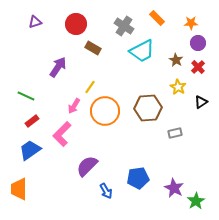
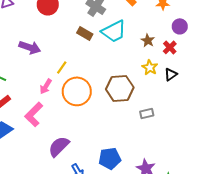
purple circle: (198, 43) -> (180, 26), moved
brown rectangle: (93, 48) -> (85, 33), moved
purple arrow: (58, 67) -> (30, 47), turned 75
black triangle: (201, 102) -> (171, 74), moved

